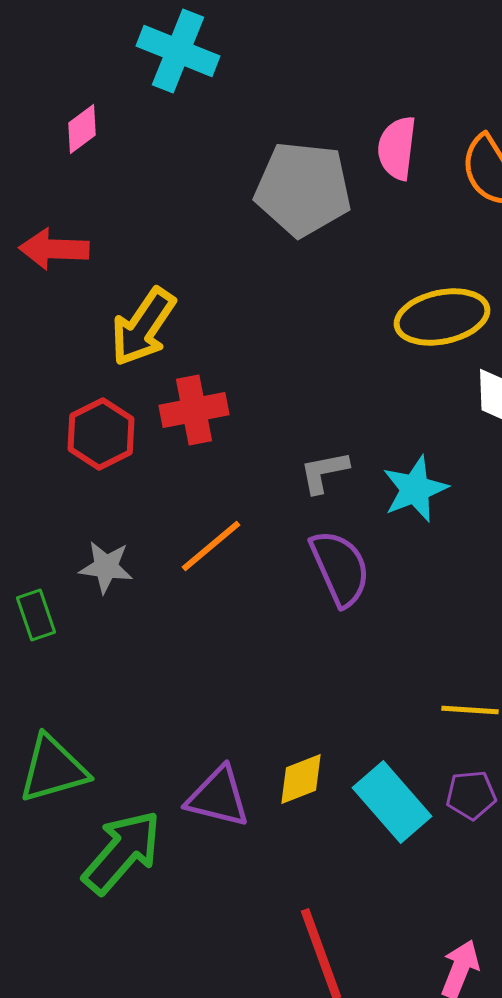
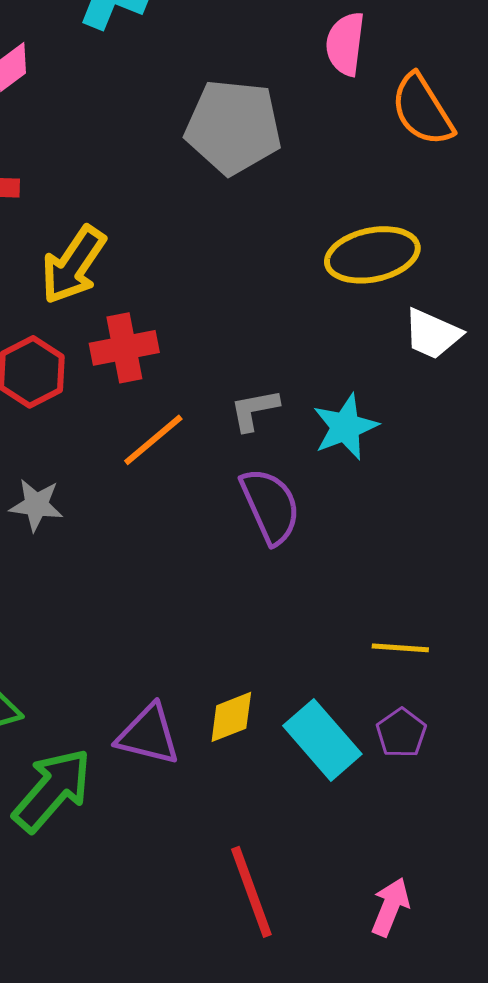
pink semicircle: (397, 148) -> (345, 44), moved
orange line: (211, 546) -> (153, 440), moved
purple pentagon: (471, 795) -> (401, 733), turned -30

